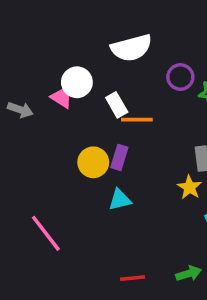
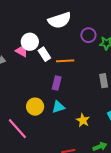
white rectangle: (117, 105) -> (44, 54), moved
yellow circle: (93, 162) -> (35, 107), moved
yellow star: (189, 187) -> (83, 120), moved

